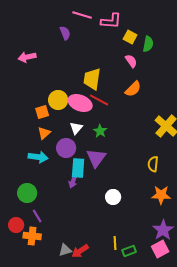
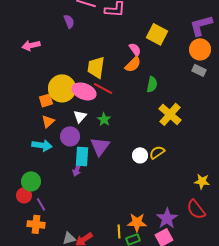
yellow square: (130, 37) -> (157, 34), moved, size x1.5
green semicircle: (148, 44) -> (152, 84), moved
orange semicircle: (133, 89) -> (133, 64), moved
yellow circle: (58, 100) -> (62, 88), size x1.4
yellow semicircle: (153, 164) -> (157, 152), turned 49
orange star: (161, 195) -> (137, 222), moved
white circle: (113, 197) -> (140, 155), moved
red circle: (16, 225) -> (24, 195), moved

